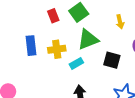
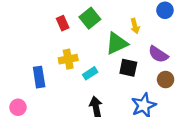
green triangle: (88, 39) -> (117, 43), moved
blue rectangle: (31, 46) -> (39, 77), moved

